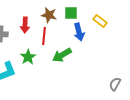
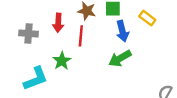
green arrow: (62, 55) -> (120, 58), moved

